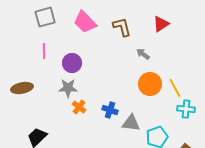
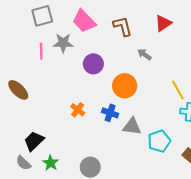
purple circle: (72, 63) -> (93, 64), moved
orange circle: (150, 84) -> (125, 86), moved
brown ellipse: (22, 88) -> (18, 90), turned 55
gray star: (68, 88) -> (63, 43), moved

